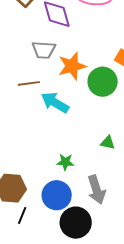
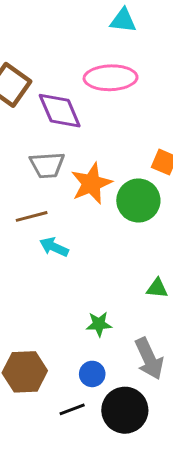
cyan arrow: (55, 102) -> (54, 247), moved, size x0.7
blue circle: (57, 195) -> (92, 374), size x0.6
black line: (22, 216) -> (72, 409), moved, turned 54

